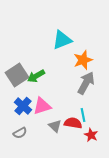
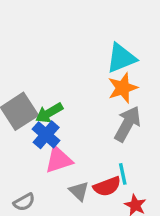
cyan triangle: (62, 40) -> (121, 58), moved
blue cross: (23, 106) -> (46, 135), moved
red semicircle: (73, 123) -> (107, 186), turned 150

